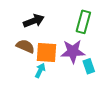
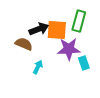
black arrow: (34, 21) -> (39, 29), moved
orange square: (46, 53) -> (57, 30), moved

